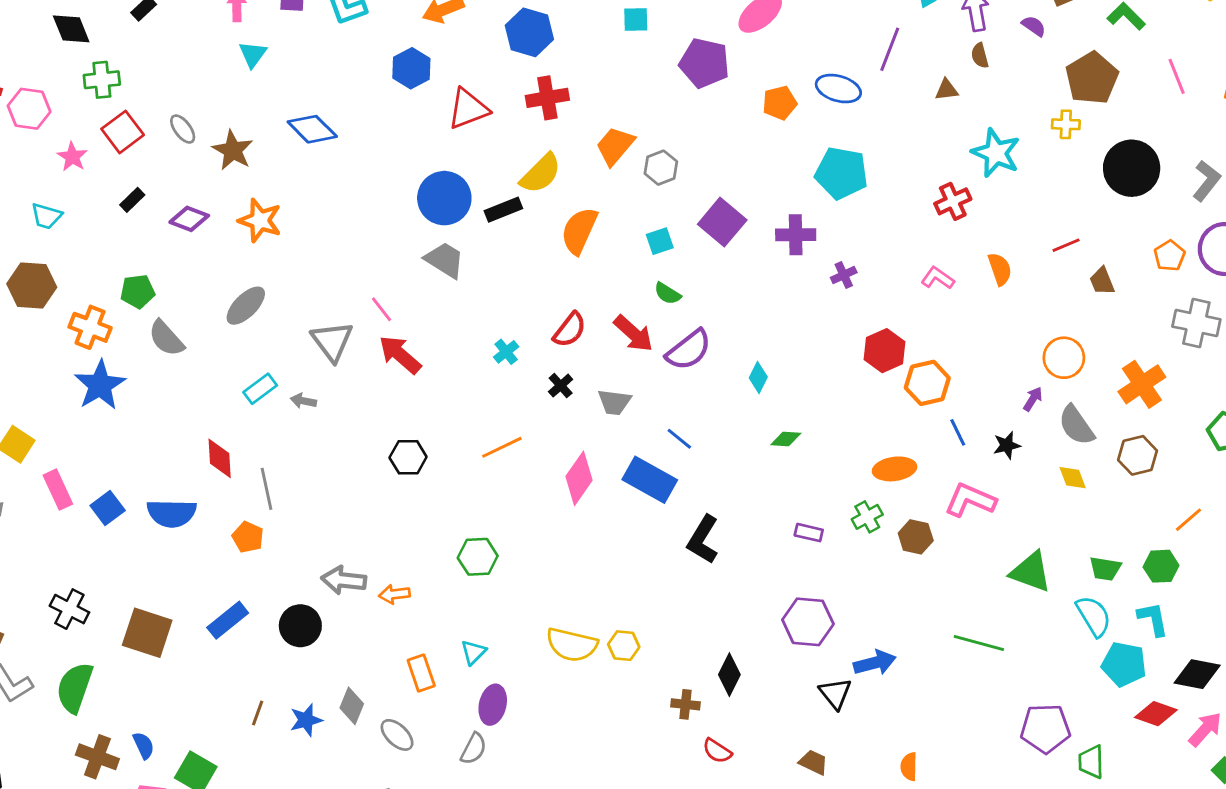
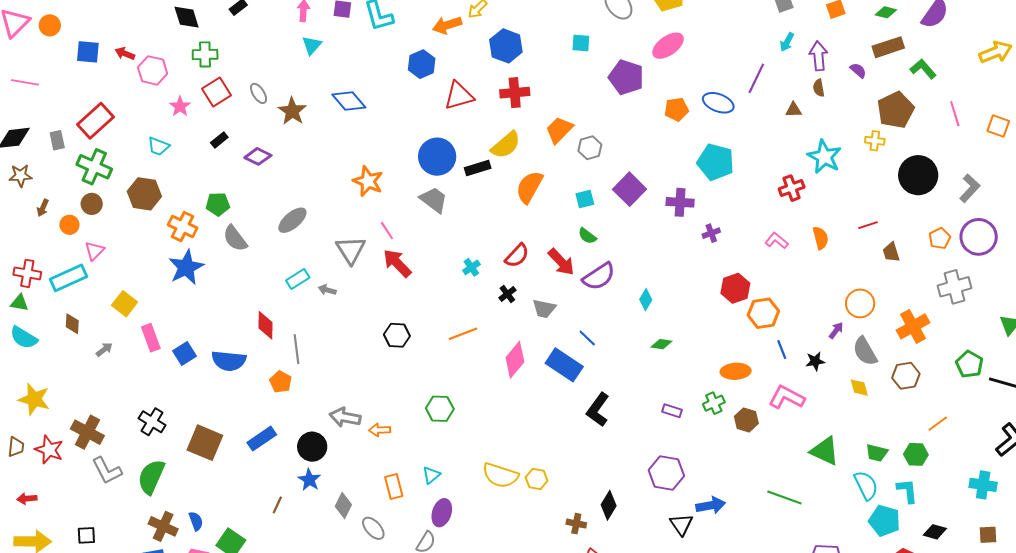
orange star: (260, 220) -> (368, 181), moved
gray cross: (1196, 323) -> (954, 287), turned -32
black diamond: (1197, 674) -> (935, 532), size x0.7
blue star: (306, 720) -> (309, 480), moved, turned -30

